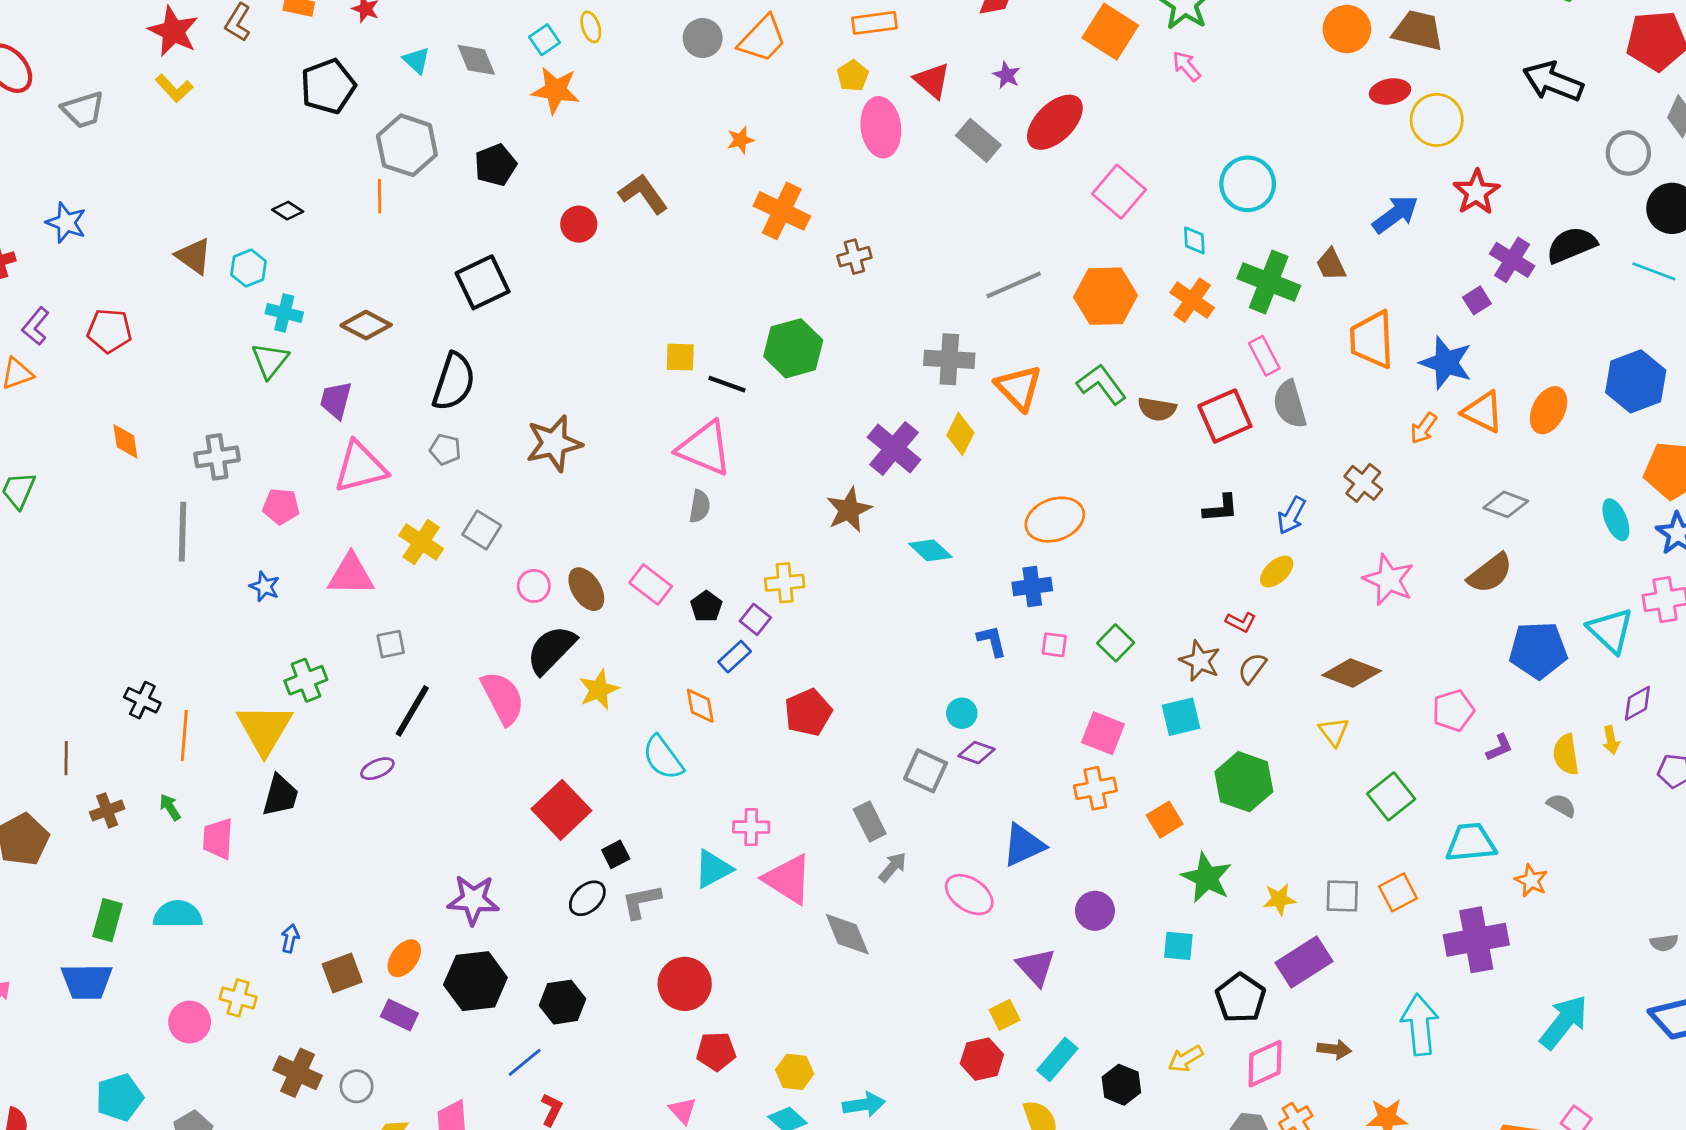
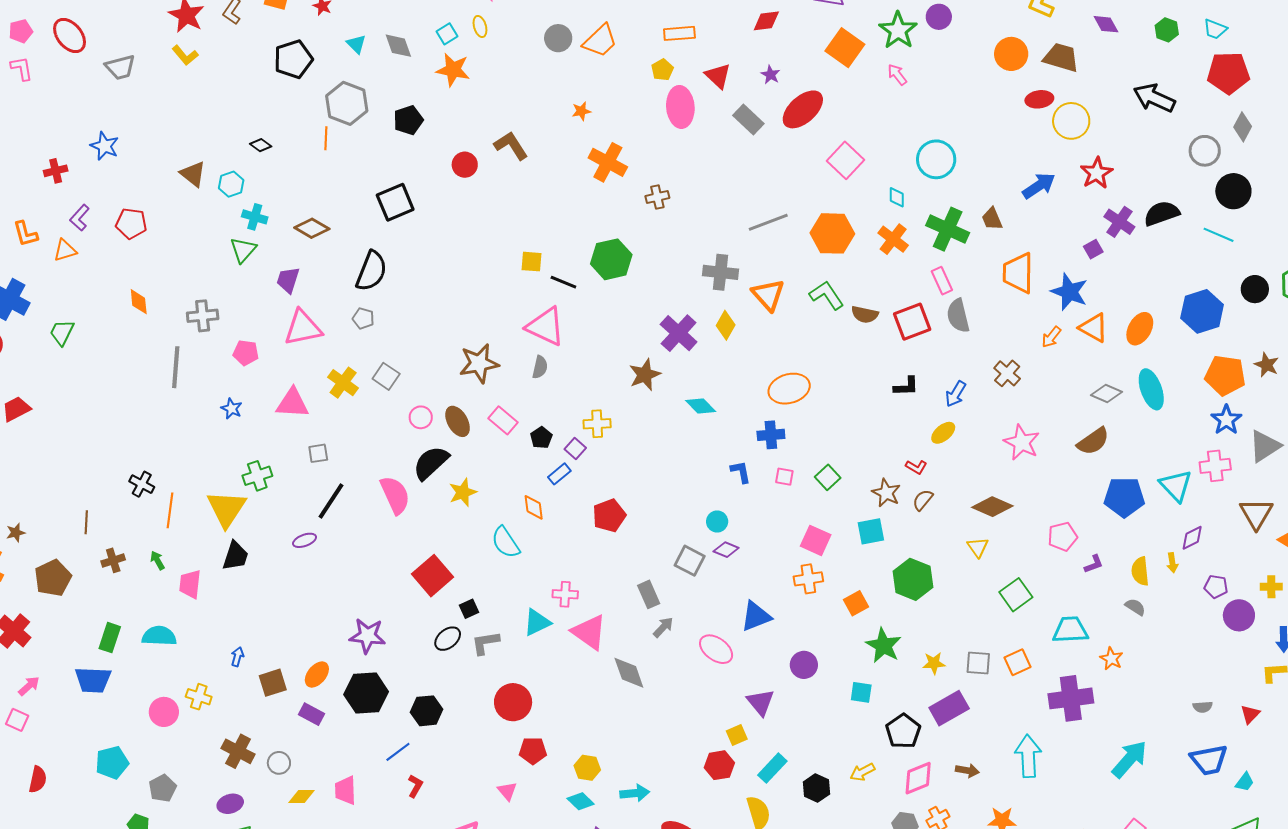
brown star: (554, 443) -> (479, 363), moved
cyan ellipse: (1616, 520) -> (1151, 389), moved, size x1.4

